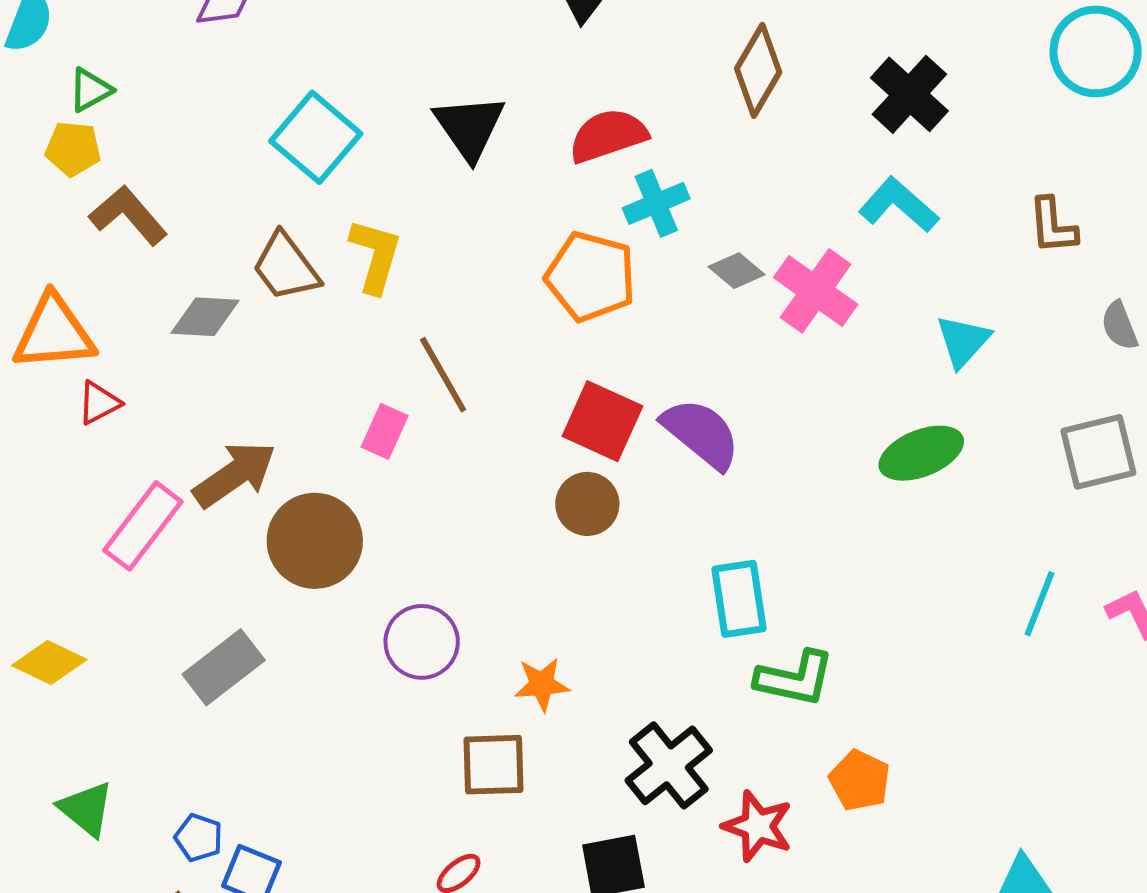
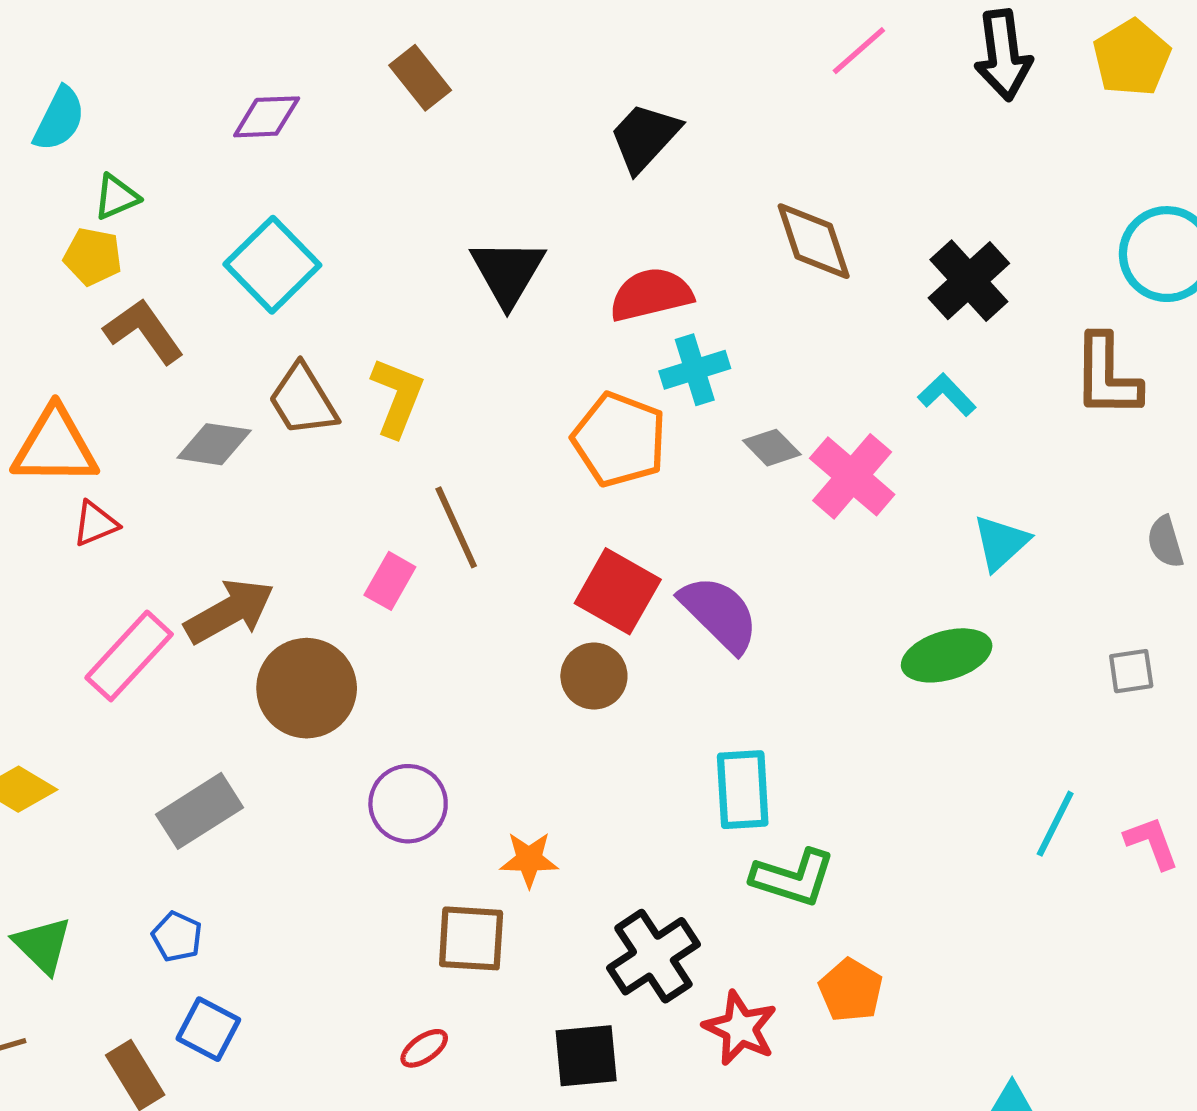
brown diamond: (758, 70) -> (814, 241), turned -54
cyan square: (316, 137) -> (272, 265), moved
cyan L-shape: (899, 205) -> (947, 395), size x0.7
brown L-shape: (1053, 226) -> (1107, 376), moved, size x1.4
gray square: (1098, 452) -> (1131, 671), size x0.6
blue pentagon: (199, 838) -> (177, 937), moved

